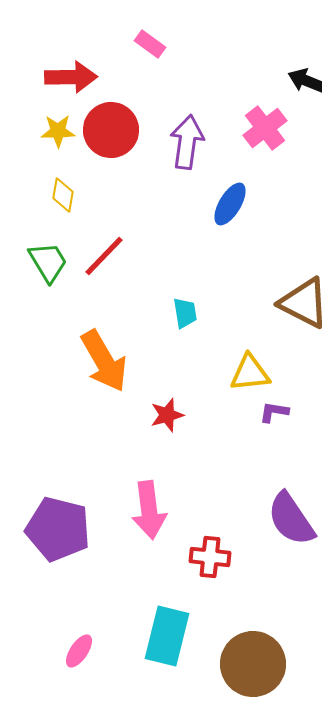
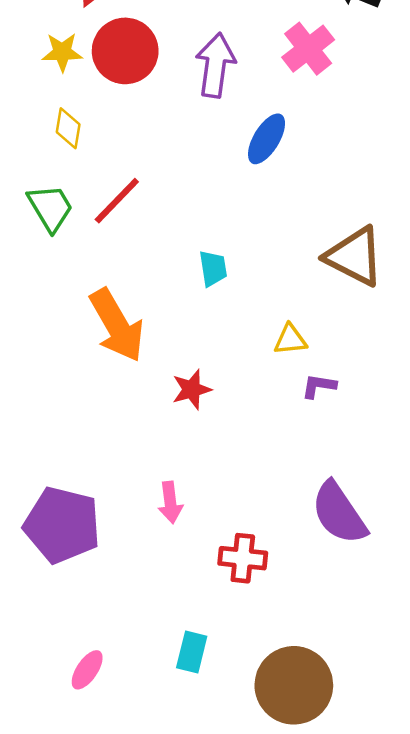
yellow triangle: (250, 373) -> (290, 340), size x0.7
pink arrow: (149, 510) -> (170, 502), size x0.6
cyan rectangle: (167, 636) -> (192, 652), size x0.6

